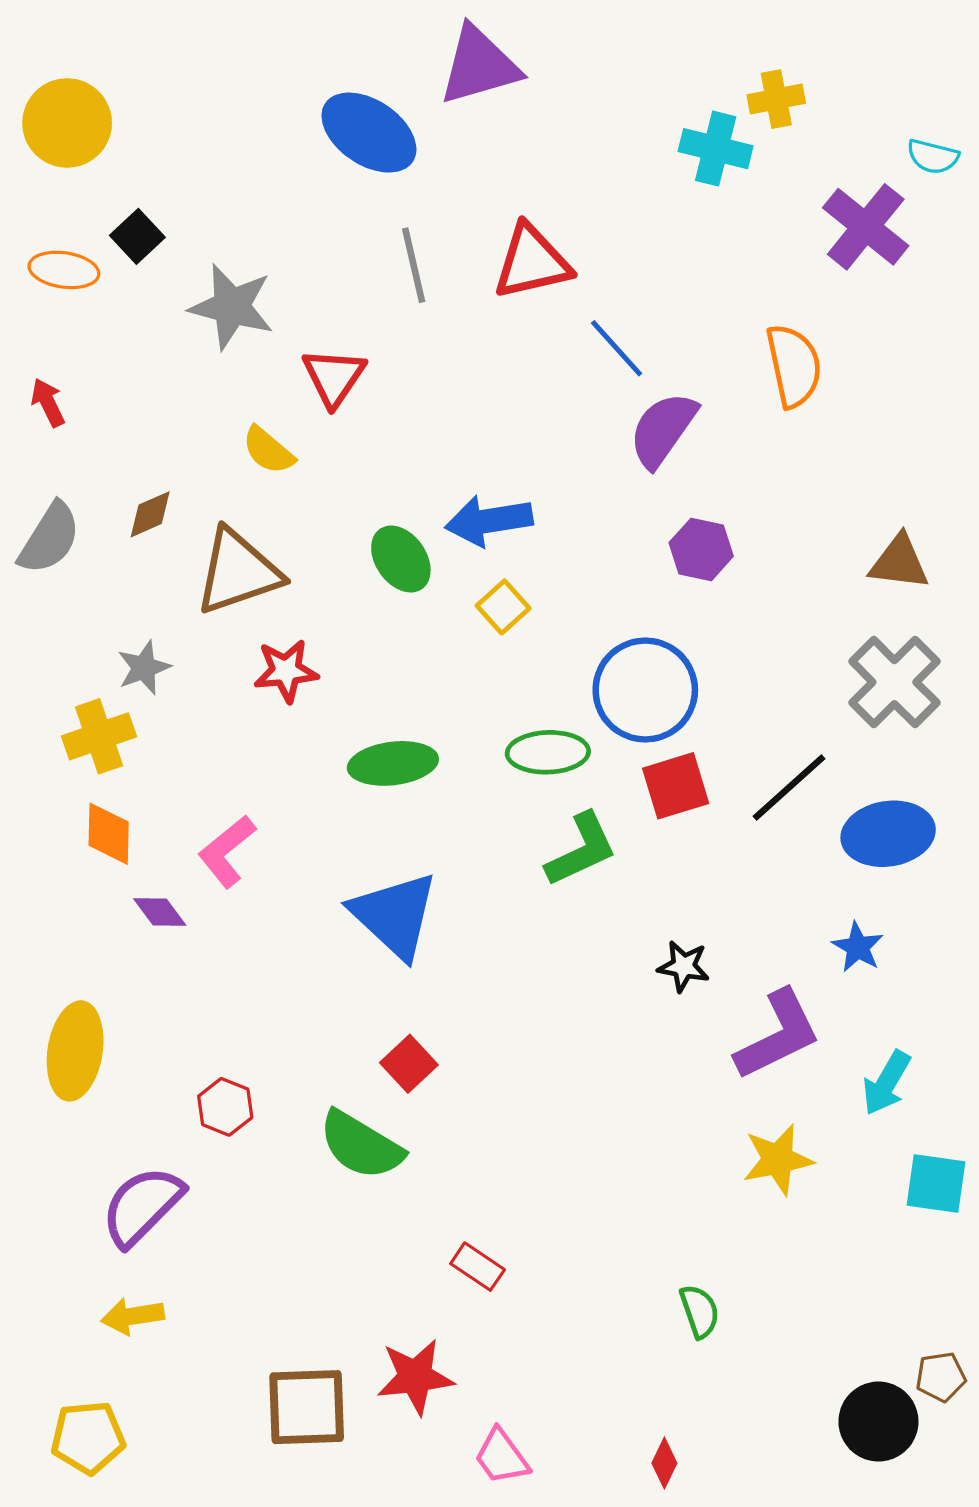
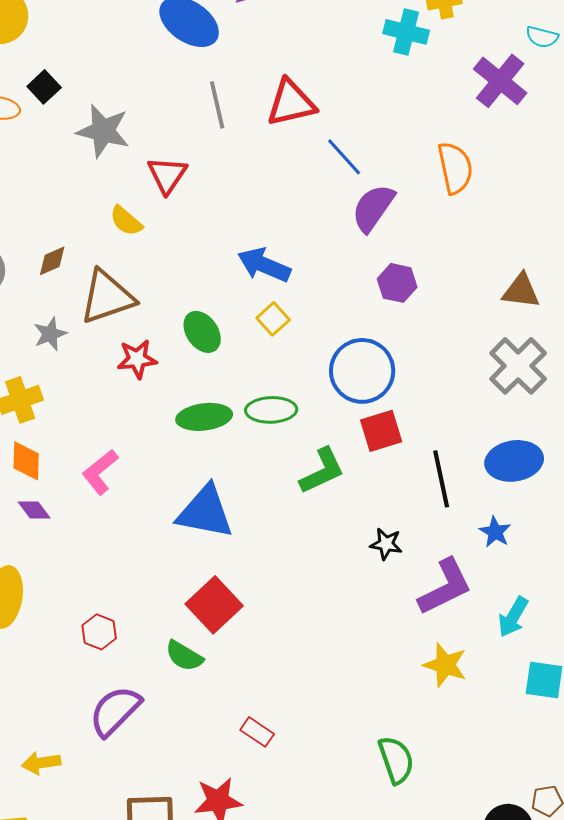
blue arrow: (489, 521) -> (264, 265), turned 32
green ellipse: (401, 559) -> (202, 332), moved
gray star: (144, 668) -> (50, 334), moved
green ellipse: (548, 752) -> (271, 410), moved
black line: (789, 787) -> (441, 479), moved, turned -60
purple diamond: (160, 912) -> (34, 510), moved
blue triangle: (395, 915) -> (205, 512), turned -32
red square: (409, 1064) -> (214, 605), size x1.6
green semicircle: (361, 1145) -> (184, 656), size x0.7
yellow star: (778, 1160) -> (445, 665), turned 30
purple semicircle: (142, 1206) -> (115, 711), moved
green semicircle: (700, 1311) -> (396, 760), size x1.4

